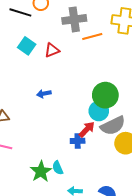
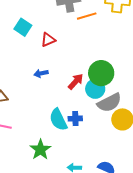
red triangle: (52, 50) -> (48, 40), moved
red arrow: (87, 129) -> (76, 82), moved
cyan semicircle: (58, 168) -> (58, 120), moved, size x1.6

